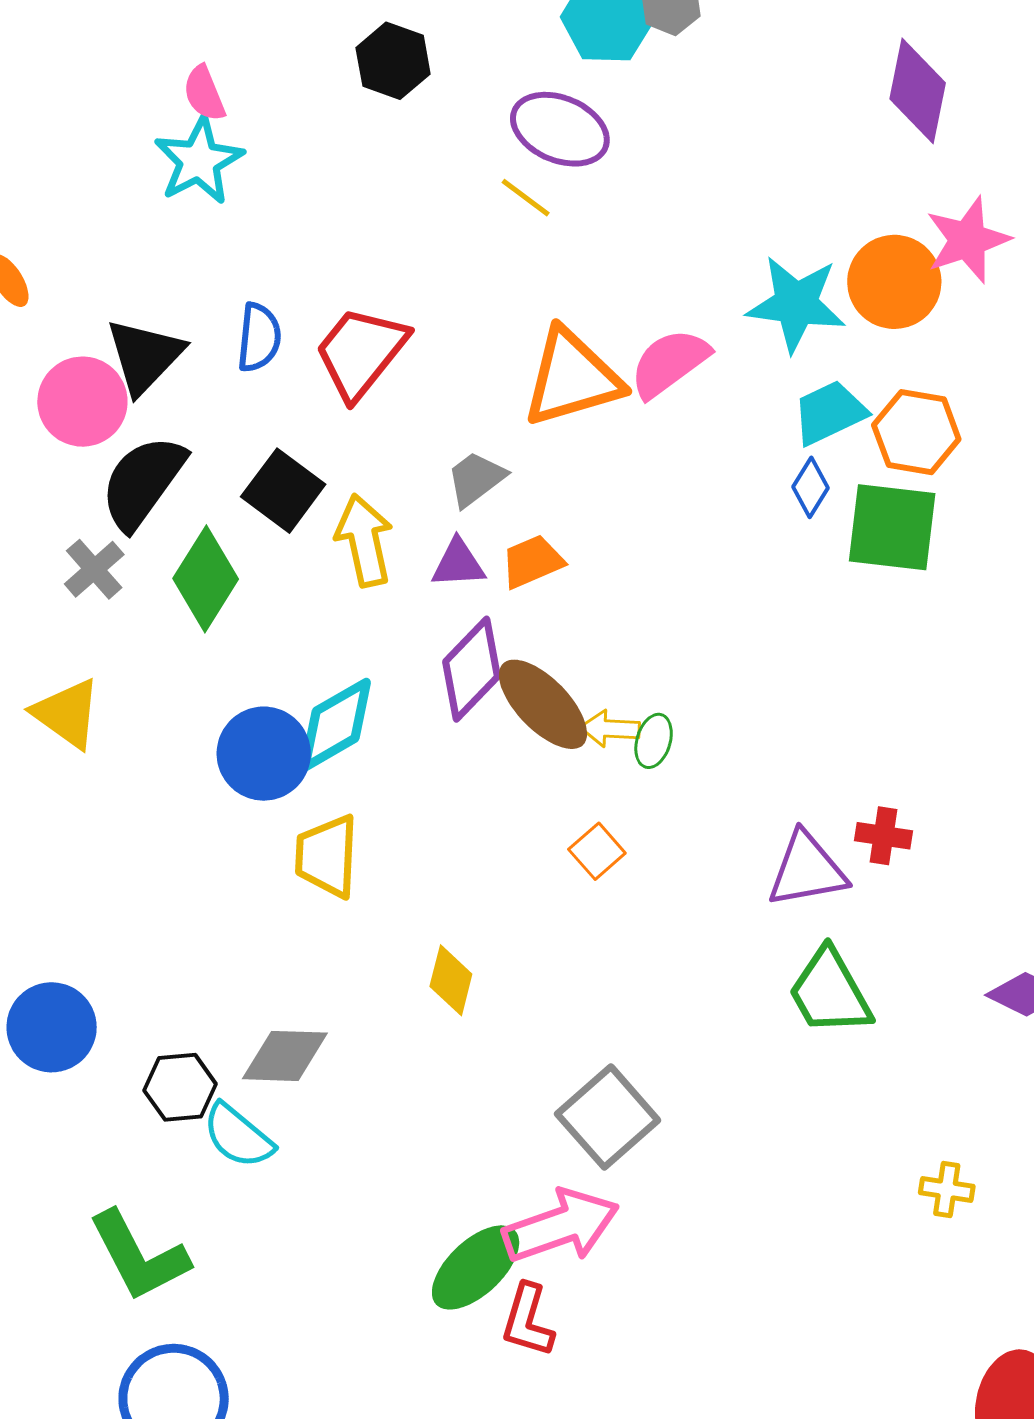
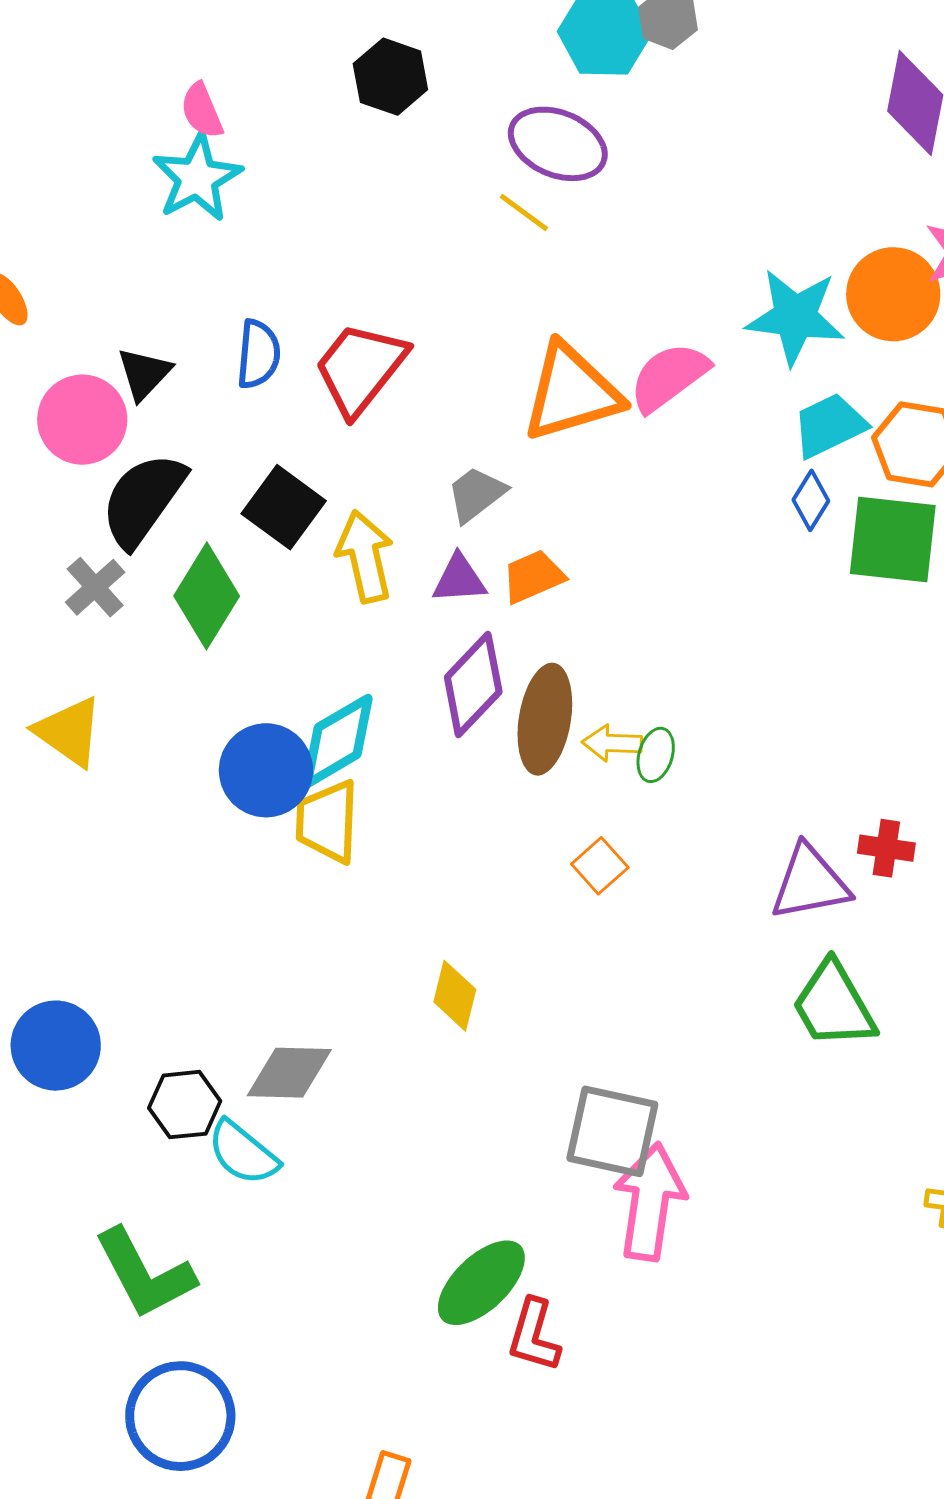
black triangle: (145, 356) -> (144, 374), size x0.7
brown ellipse: (543, 704) -> (545, 719), turned 54
yellow trapezoid: (327, 856) -> (327, 821), moved
gray square: (608, 1117) -> (612, 1131), turned -36
pink arrow: (561, 1226) -> (650, 1202), moved, turned -62

